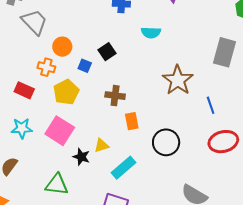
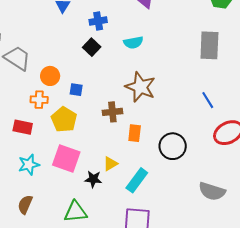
black square: (107, 52) -> (92, 47), moved
brown star: (178, 80) -> (140, 87), moved
orange rectangle: (132, 121) -> (135, 133), turned 30

